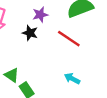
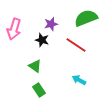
green triangle: (12, 75) -> (35, 66), moved

